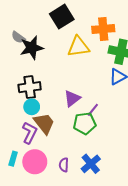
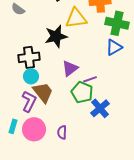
black star: (32, 48) -> (56, 36), moved
purple line: (93, 110) -> (90, 79), turned 32
green pentagon: (85, 123) -> (82, 92), turned 30
blue cross: (91, 164) -> (100, 108), moved

